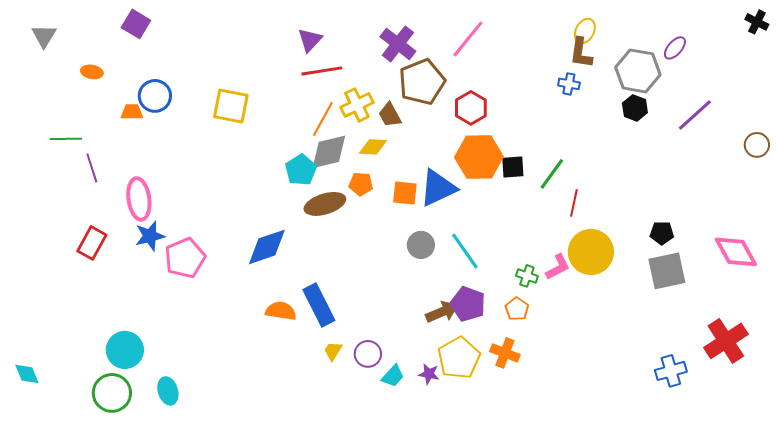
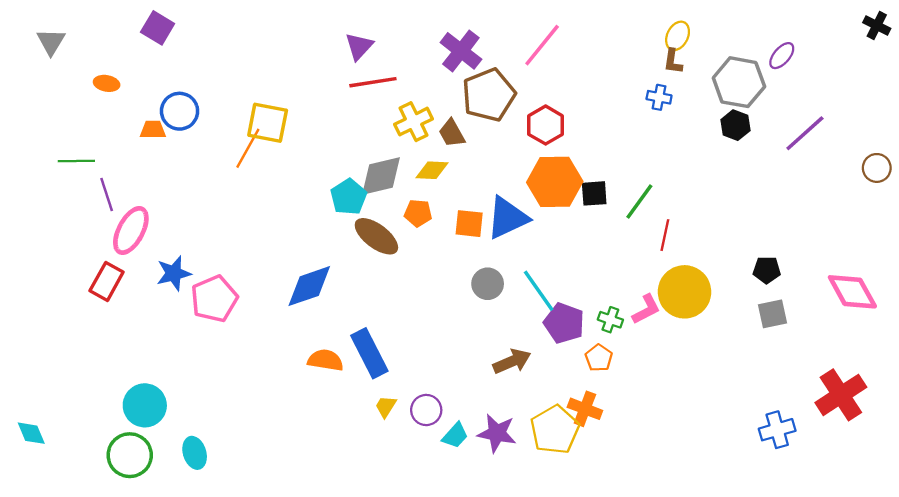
brown L-shape: (581, 53) -> (673, 61), size x0.7
orange line: (323, 119) -> (248, 148), moved
pink ellipse: (139, 199) -> (131, 230), moved, turned 36
brown ellipse: (325, 204) -> (376, 236), turned 54
gray square: (667, 271) -> (773, 314), size x0.7
purple pentagon: (468, 304) -> (564, 323), moved
yellow pentagon: (459, 358) -> (555, 430), moved
purple star: (429, 374) -> (497, 433), size x1.6

